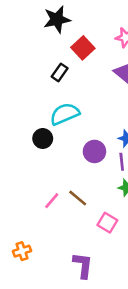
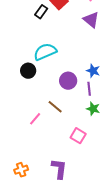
black rectangle: (60, 72) -> (41, 12), moved
brown line: (78, 198) -> (55, 107), moved
orange cross: (22, 251) -> (21, 170), moved

